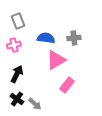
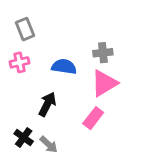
blue semicircle: (46, 38) -> (64, 67), moved
pink triangle: (56, 60) -> (104, 83), moved
black arrow: (17, 74) -> (47, 104), moved

